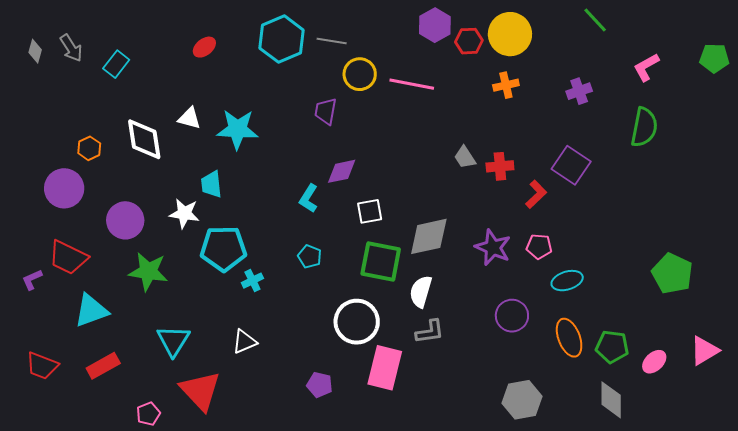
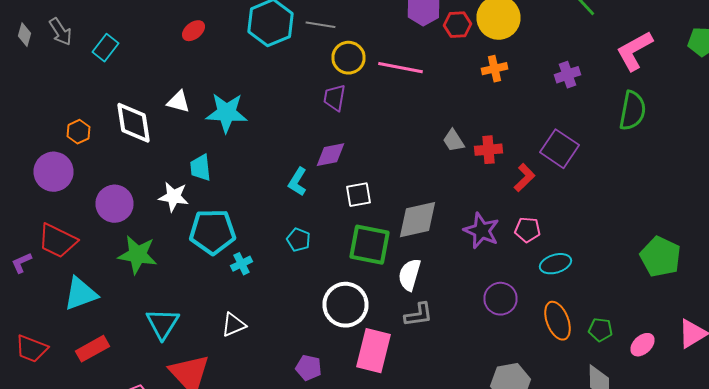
pink L-shape: (646, 67) -> (634, 51), size x1.4
purple trapezoid: (326, 111) -> (334, 98), moved
green pentagon: (612, 347) -> (600, 330), size x0.7

